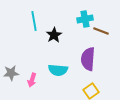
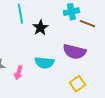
purple semicircle: (88, 59) -> (74, 52), turned -80

